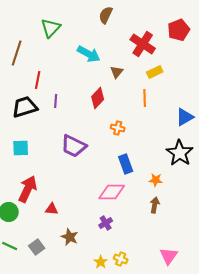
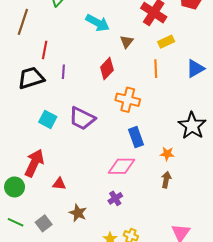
blue triangle: (185, 117) -> (195, 69), moved
orange cross: (118, 128) -> (128, 100), size x1.6
cyan square: (21, 148) -> (48, 119), moved, turned 30

